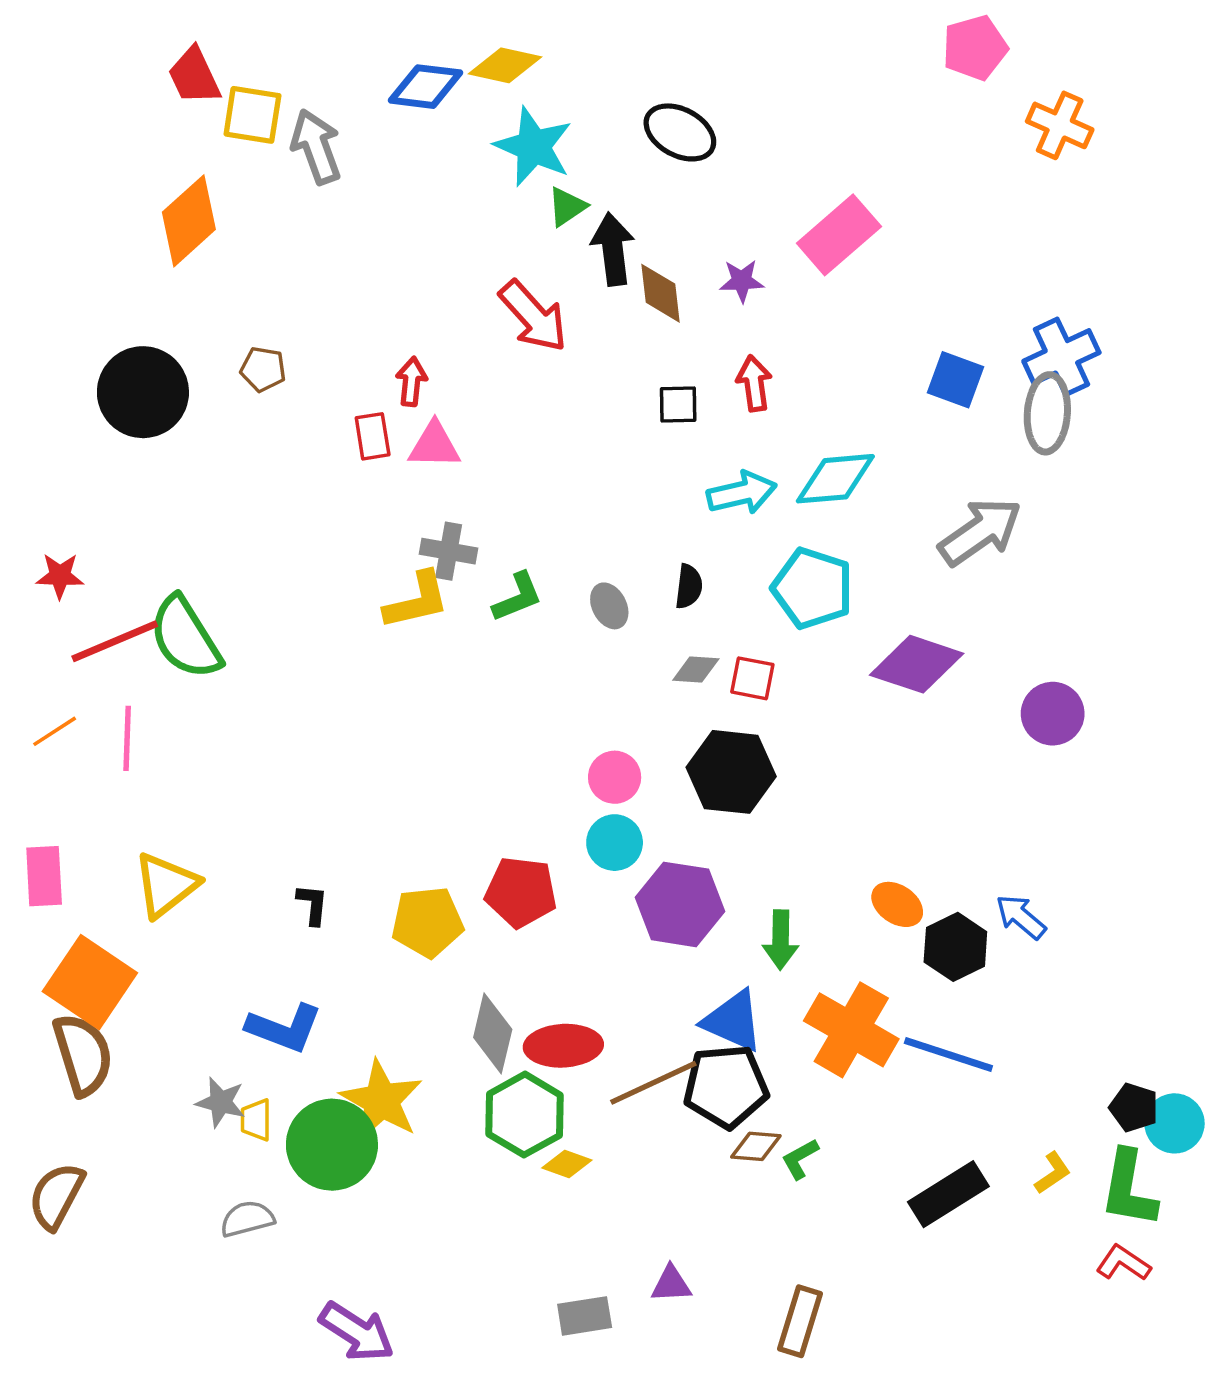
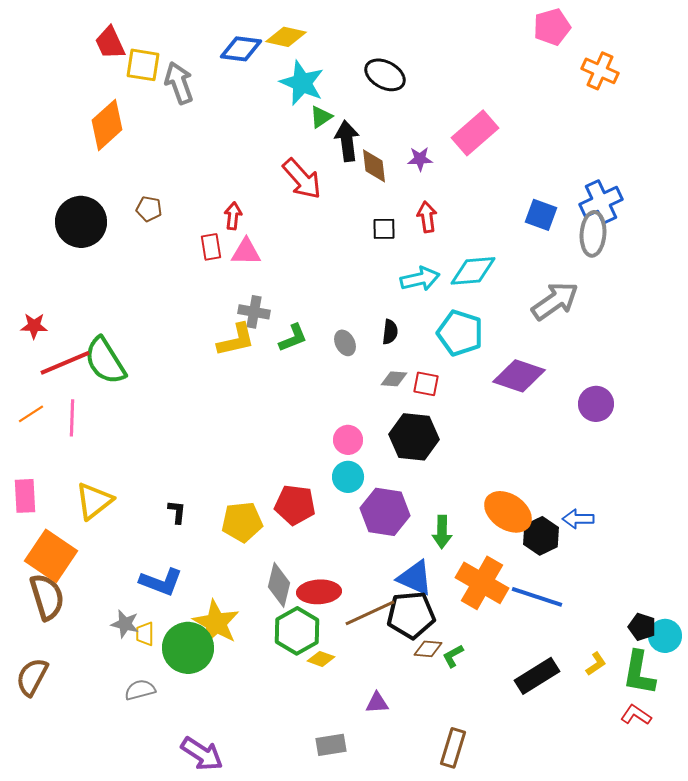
orange ellipse: (897, 904) -> (508, 512), size x1.6
blue arrow: (1021, 917) -> (578, 519), turned -40
purple triangle: (671, 1284) -> (377, 703), moved

